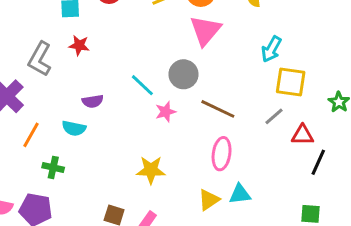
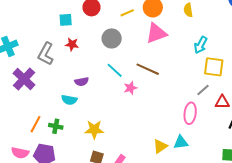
pink triangle: (205, 30) -> (156, 33), turned 30
gray circle: (184, 74) -> (112, 38), moved
brown line: (218, 109) -> (148, 69), moved
orange line: (31, 135) -> (35, 124), moved
pink ellipse: (222, 154) -> (190, 113), moved
yellow star: (151, 170) -> (94, 130), moved

